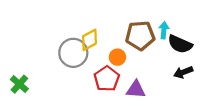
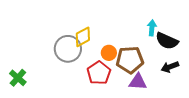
brown pentagon: (140, 36) -> (130, 60), moved
purple triangle: (136, 89) -> (138, 82), moved

